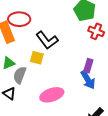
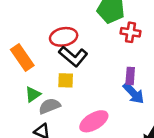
red ellipse: (19, 19) -> (64, 37), moved
gray semicircle: (20, 75) -> (49, 106), turned 60

